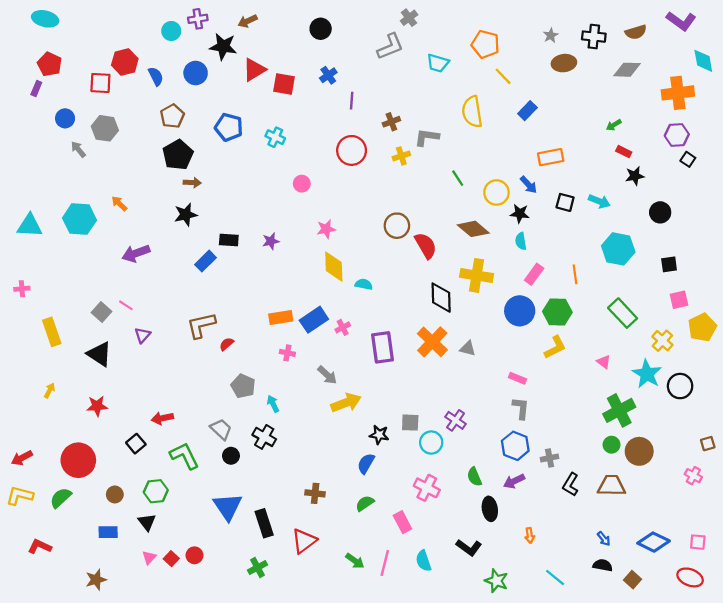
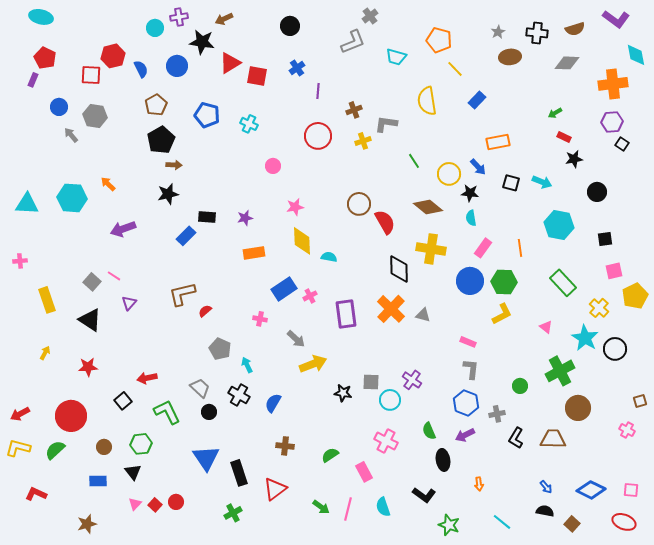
orange rectangle: (281, 317) -> (254, 253), moved
green circle: (612, 445) -> (520, 386), moved
blue semicircle: (366, 464) -> (273, 403), moved

